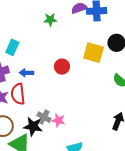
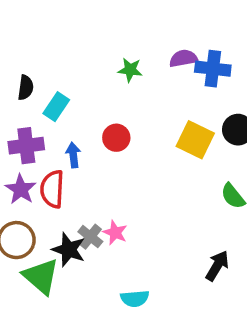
red circle: (62, 67) -> (116, 138), moved
blue arrow: (26, 73) -> (73, 155), turned 72
pink star: (58, 120) -> (115, 233), moved

